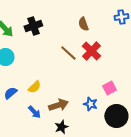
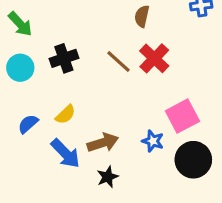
brown semicircle: (83, 24) -> (142, 16), turned 32
black cross: (33, 26) -> (64, 58), moved
pink square: (109, 88) -> (182, 116), size x1.5
blue arrow: (34, 112) -> (65, 153), size x1.5

